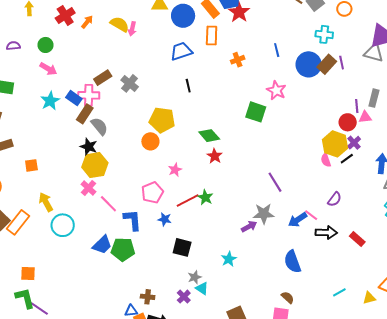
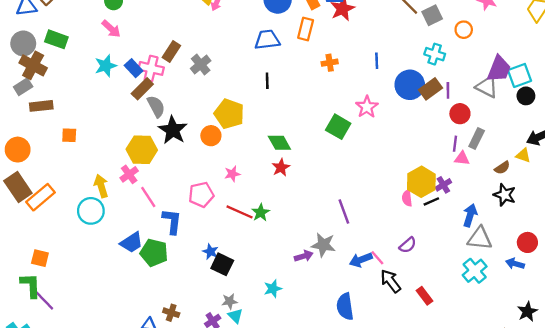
brown rectangle: (103, 78) -> (171, 51), turned -36
red circle: (348, 122) -> (460, 114), moved
black star: (89, 147) -> (173, 130), moved, size x1.4
red line: (188, 200) -> (240, 212), turned 40
yellow arrow: (46, 202) -> (101, 186), moved
blue star: (165, 219) -> (210, 252), moved
black arrow: (326, 233) -> (391, 281), turned -140

